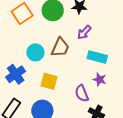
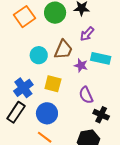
blue cross: (16, 74) -> (23, 88), moved
purple star: (100, 79) -> (81, 65), moved

